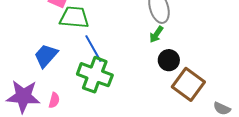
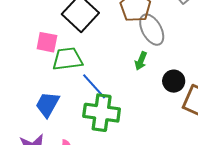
green arrow: (156, 34) -> (141, 61), moved

